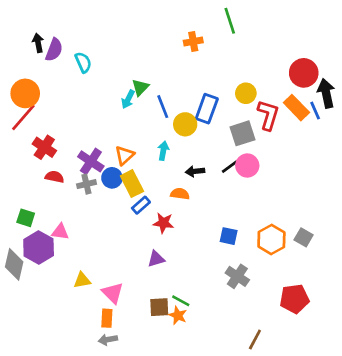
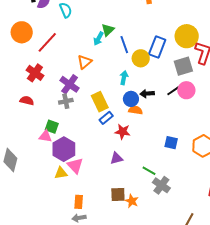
yellow circle: (246, 93) -> (187, 36), size x1.5
red line: (23, 117) -> (47, 42), moved
orange triangle: (124, 155) -> (84, 62), moved
red semicircle: (55, 177) -> (27, 101), moved
blue circle: (112, 178) -> (131, 99), moved
green square: (26, 218) -> (52, 127), moved
purple hexagon: (39, 247) -> (64, 149), moved
gray cross: (237, 276) -> (161, 185), moved
pink triangle: (113, 293) -> (75, 166), moved
green line: (181, 301) -> (149, 171), moved

